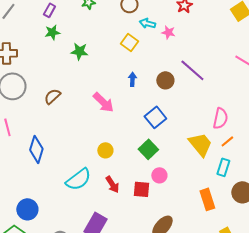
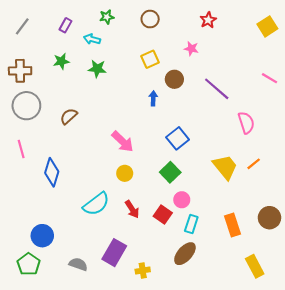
cyan arrow: (147, 23) -> (92, 39), moved
green star: (52, 32) -> (61, 61), moved
yellow square: (129, 42) -> (150, 59), turned 30
brown circle: (165, 80) -> (174, 79), moved
pink arrow: (103, 102) -> (123, 142), moved
pink semicircle: (220, 118) -> (246, 123), moved, turned -30
cyan rectangle: (223, 167) -> (191, 224), moved
red square: (141, 189) -> (163, 215), turned 30

